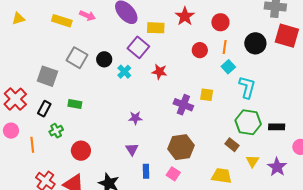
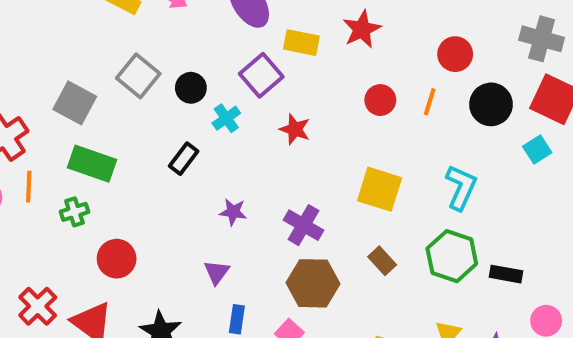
red circle: (220, 22) -> (455, 54), moved
cyan square: (228, 67) -> (537, 150), moved
yellow square: (207, 95) -> (380, 189), size x1.6
green rectangle: (75, 104) -> (92, 164), moved, size x1.6
purple cross: (183, 105) -> (303, 225), moved
black rectangle: (44, 109) -> (184, 159), moved
orange line: (32, 145) -> (29, 187), moved
brown rectangle: (232, 145) -> (382, 261), moved

